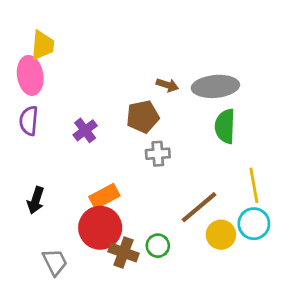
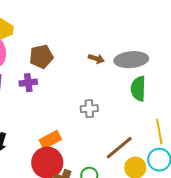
brown pentagon: (143, 117) -> (41, 57), moved
purple cross: (85, 130) -> (28, 83), moved, turned 30

